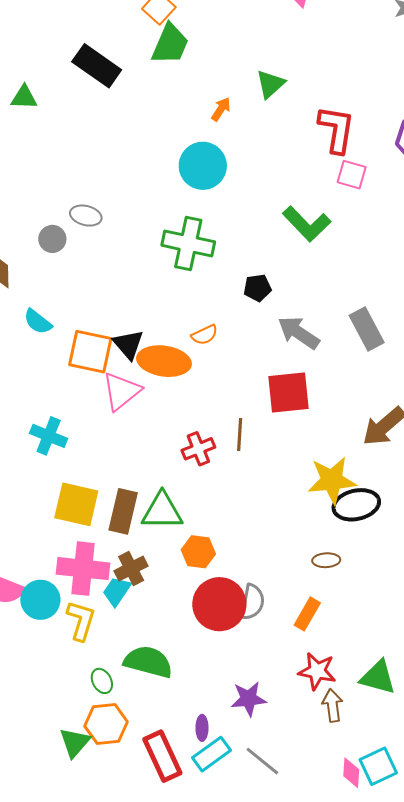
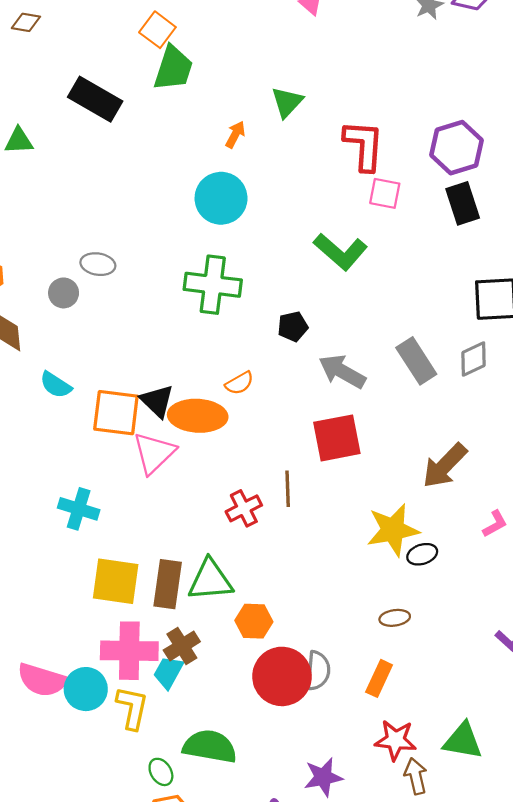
black ellipse: (356, 505) -> (422, 554), size x0.6

